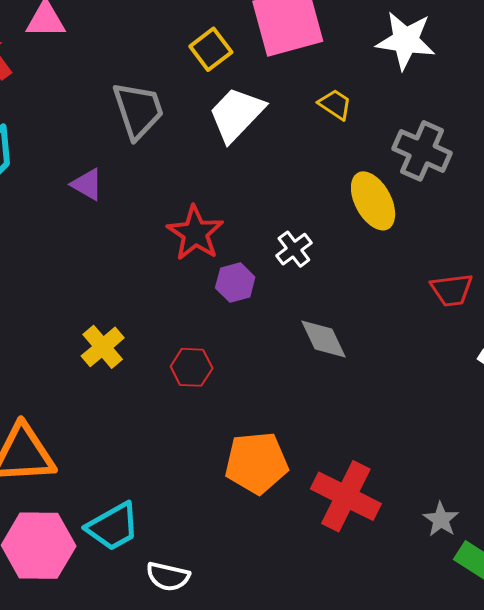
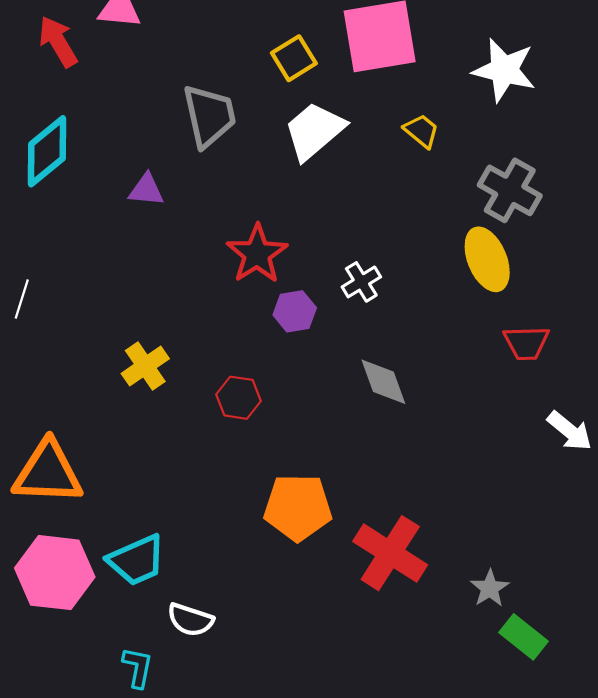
purple triangle: (87, 184) -> (146, 190), turned -30
yellow ellipse: (373, 201) -> (487, 259), moved

